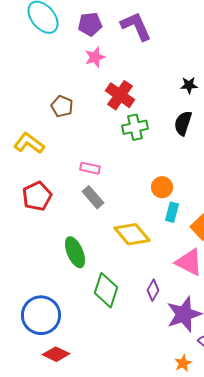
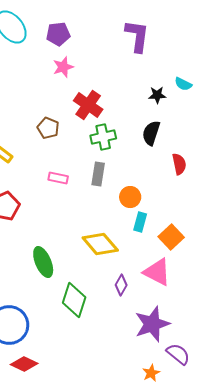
purple L-shape: (136, 26) -> (137, 36), moved, turned 32
brown pentagon: (62, 106) -> (48, 128), moved
gray rectangle: (93, 197) -> (98, 174), moved, turned 50
purple diamond: (153, 290) -> (121, 285), moved

